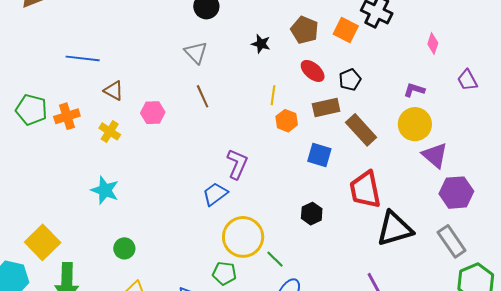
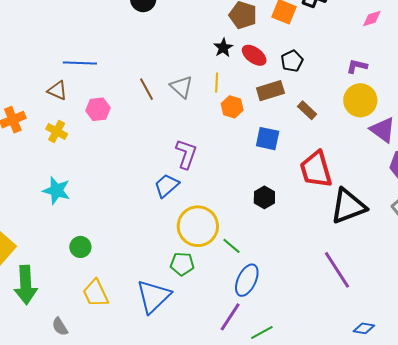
black star: (261, 44) -> (223, 48), moved, turned 30
pink diamond: (433, 44) -> (372, 19), turned 60
gray triangle: (196, 52) -> (182, 87), moved
blue line: (83, 58) -> (80, 63), moved
brown rectangle: (361, 130) -> (307, 110), size x0.6

